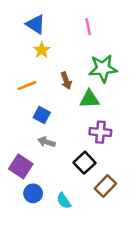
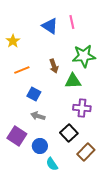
blue triangle: (36, 24) -> (50, 26), moved
yellow star: (42, 50) -> (13, 41), moved
blue circle: (33, 193) -> (40, 146), moved

